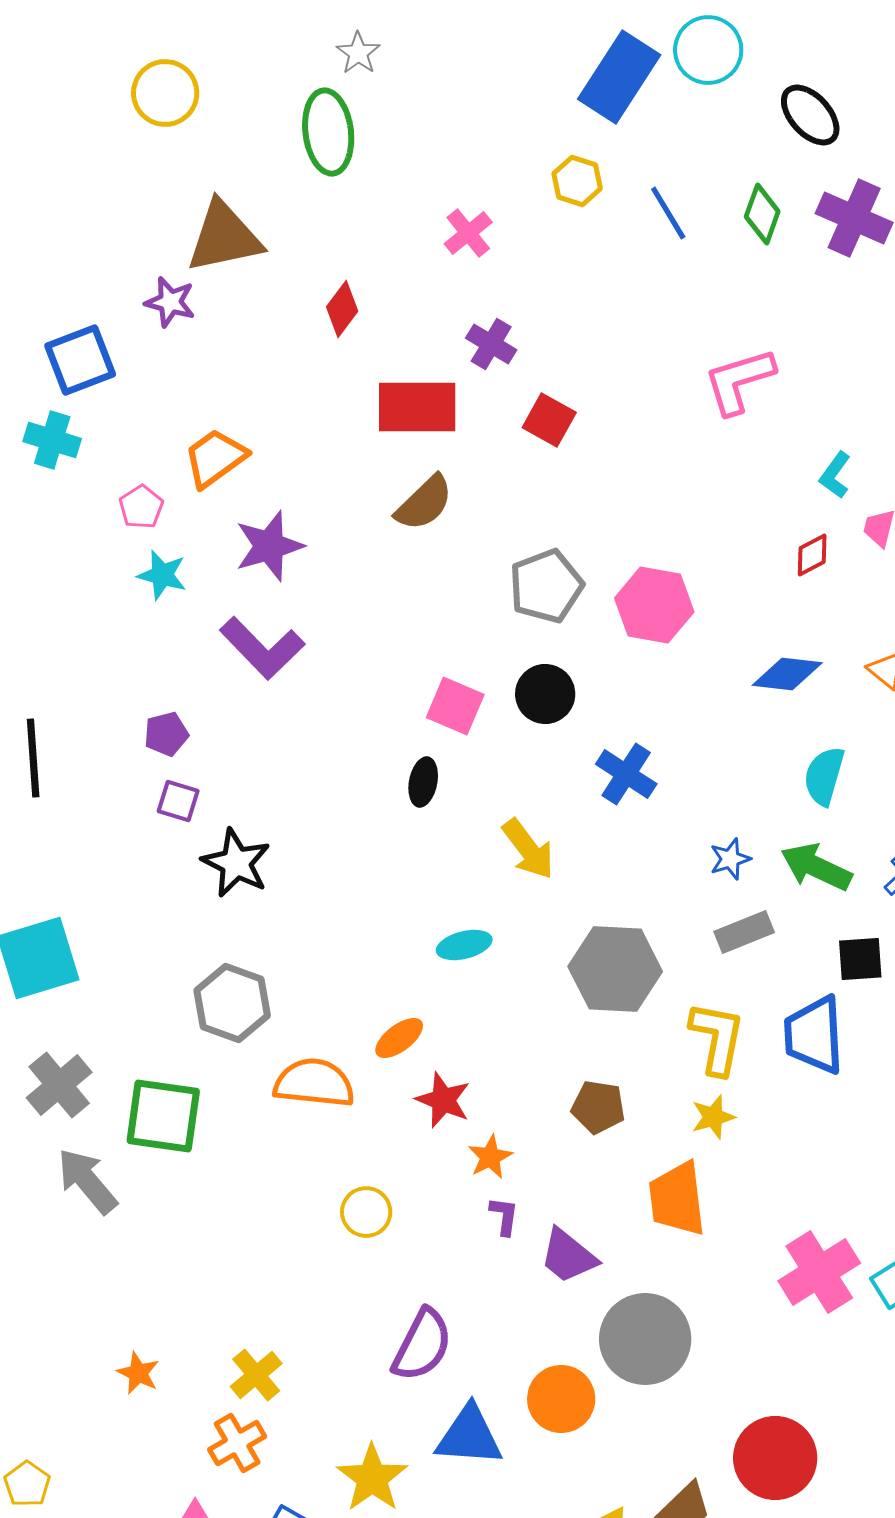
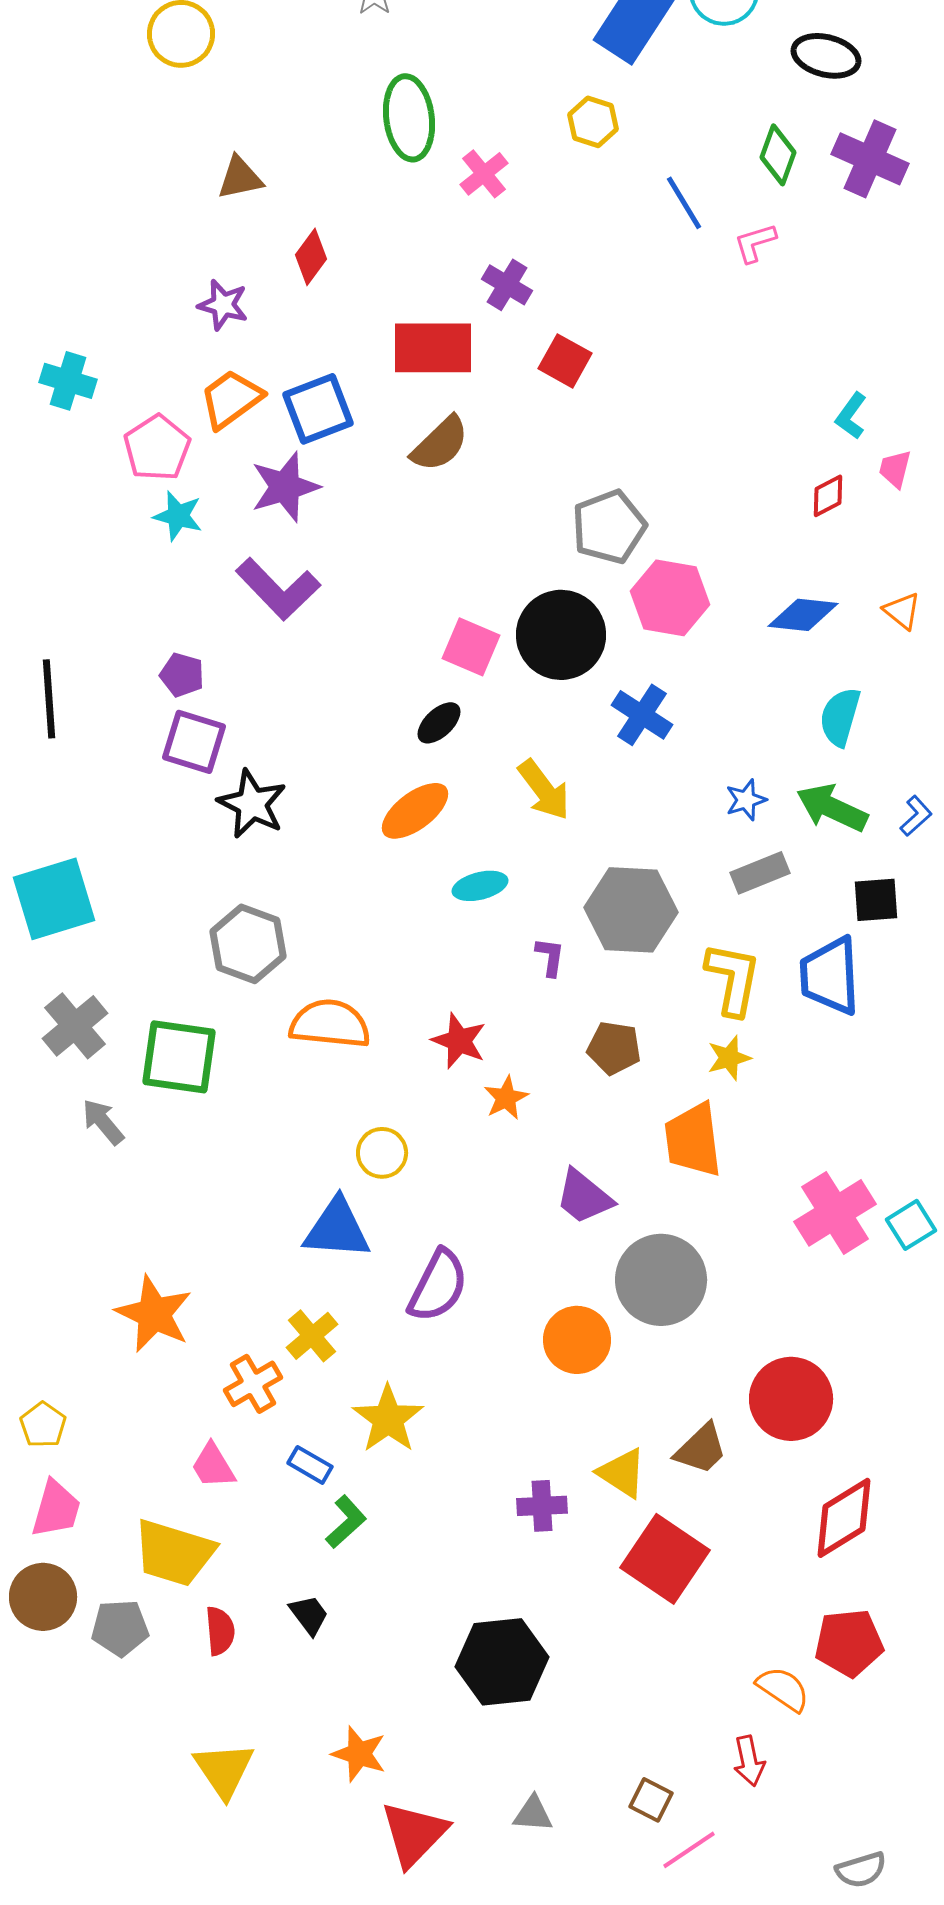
black ellipse: (810, 115) -> (826, 56), turned -34
green ellipse: (328, 132) -> (409, 118), moved
blue line: (668, 213) -> (684, 203), moved
brown triangle: (224, 237) -> (240, 178), size x0.6
purple star: (170, 302) -> (223, 305), moved
red diamond: (342, 309) -> (311, 257), moved
blue square: (80, 360) -> (318, 409), moved
pink L-shape: (739, 381) -> (755, 243), moved, size x0.6
pink pentagon: (141, 507) -> (157, 448), size x1.5
gray pentagon: (546, 586) -> (609, 527), moved
pink hexagon: (654, 605) -> (670, 598), moved
black circle: (545, 694) -> (561, 635), size x1.5
purple pentagon: (166, 734) -> (182, 675), turned 30
black ellipse: (423, 782) -> (439, 723), turned 36
purple square: (178, 801) -> (194, 742), size x1.5
orange ellipse: (399, 1038) -> (415, 811), moved, size x1.4
gray arrow: (87, 1181) -> (103, 1122), size x0.7
purple L-shape: (504, 1216) -> (550, 957), moved
orange star: (138, 1373) -> (154, 1314), size x1.8
yellow cross: (256, 1375) -> (312, 1336), moved
blue triangle: (469, 1436) -> (337, 1229), moved

